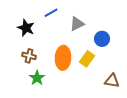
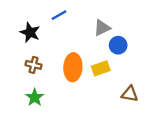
gray triangle: (77, 24) -> (102, 28), moved
yellow rectangle: (87, 59) -> (101, 68), turned 35
green star: (37, 78) -> (35, 97), moved

